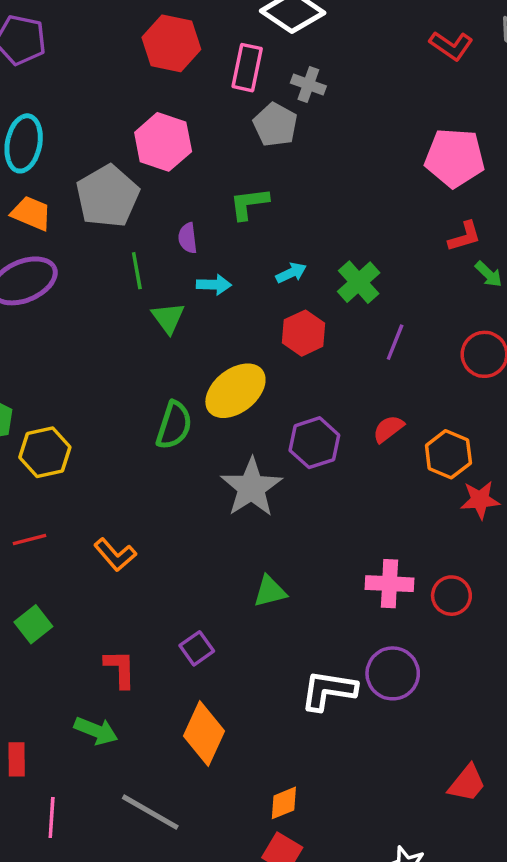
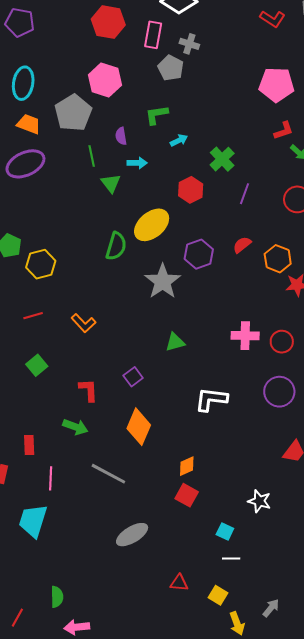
cyan arrow: (291, 273) -> (179, 140), moved
purple circle: (393, 673) -> (279, 392), moved

